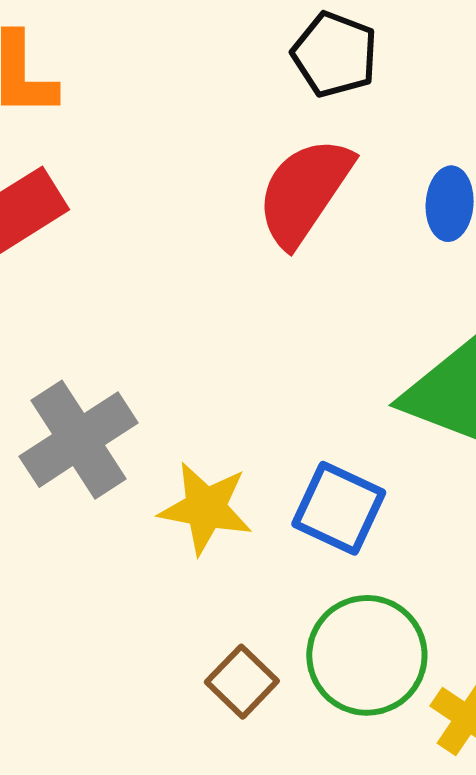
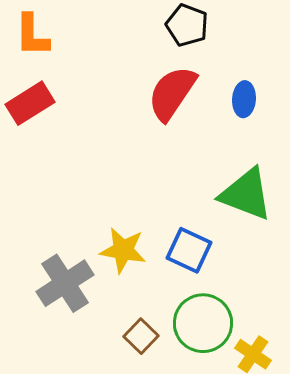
gray cross: (79, 440) -> (65, 283), moved

